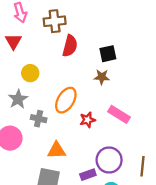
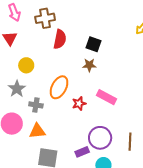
black square: (108, 54) -> (94, 44), turned 35
orange triangle: (57, 150) -> (37, 131), moved

